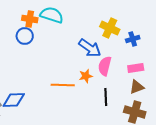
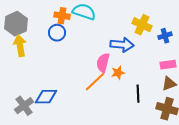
blue arrow: (90, 48) -> (122, 45), turned -30
pink semicircle: (105, 66) -> (103, 63), moved
orange line: (63, 85) -> (95, 82), turned -45

